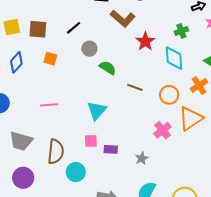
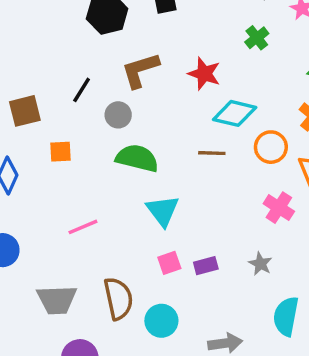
brown L-shape: (123, 19) -> (140, 70), moved, turned 140
cyan diamond: (174, 58) -> (235, 113), moved, turned -55
green semicircle: (108, 68) -> (137, 158), moved, size x1.4

